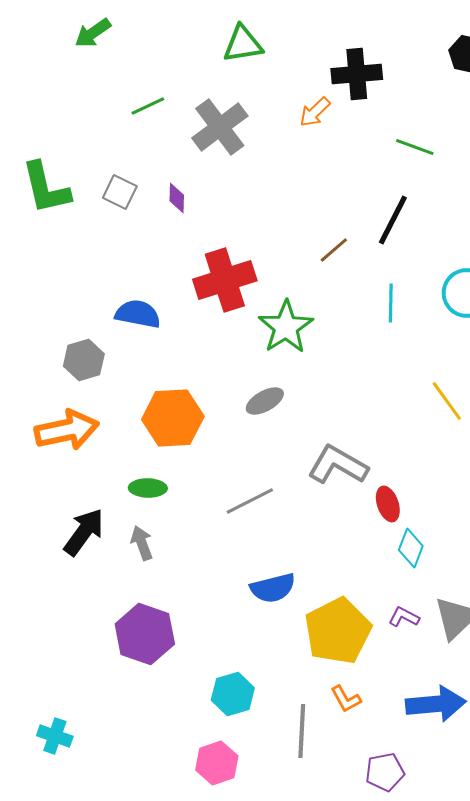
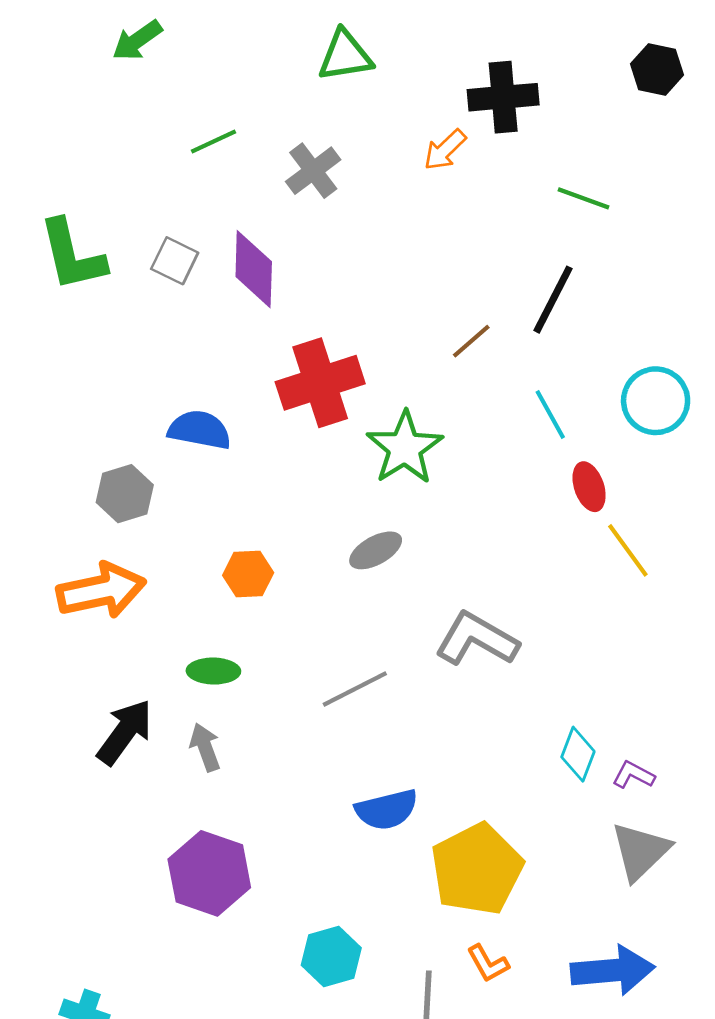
gray cross: (220, 127) -> (313, 171), size x0.7
purple diamond: (177, 198) -> (254, 269), size x1.8
cyan line: (391, 303) -> (550, 415), turned -30
orange hexagon: (173, 418) -> (248, 574), size x0.6
red ellipse: (388, 504) -> (589, 487), moved
purple L-shape: (404, 617) -> (633, 775), moved

